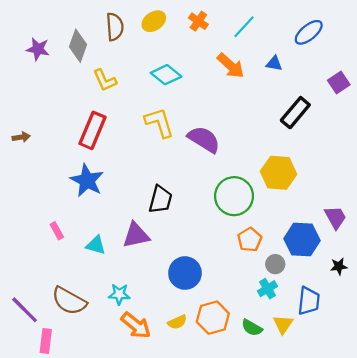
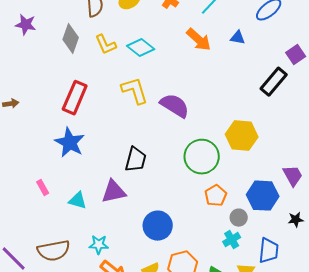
gray diamond: (78, 46) -> (71, 39), moved
yellow L-shape: (105, 80) -> (106, 45), moved
black rectangle: (295, 113) -> (274, 82), moved
brown semicircle: (69, 301) -> (54, 251), turned -40

